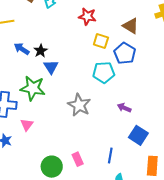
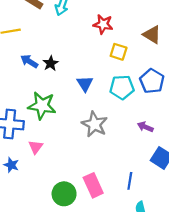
blue pentagon: (125, 53) -> (152, 81), moved
blue triangle: (51, 67) -> (85, 84), moved
pink rectangle: (78, 159) -> (93, 185), size x1.5

